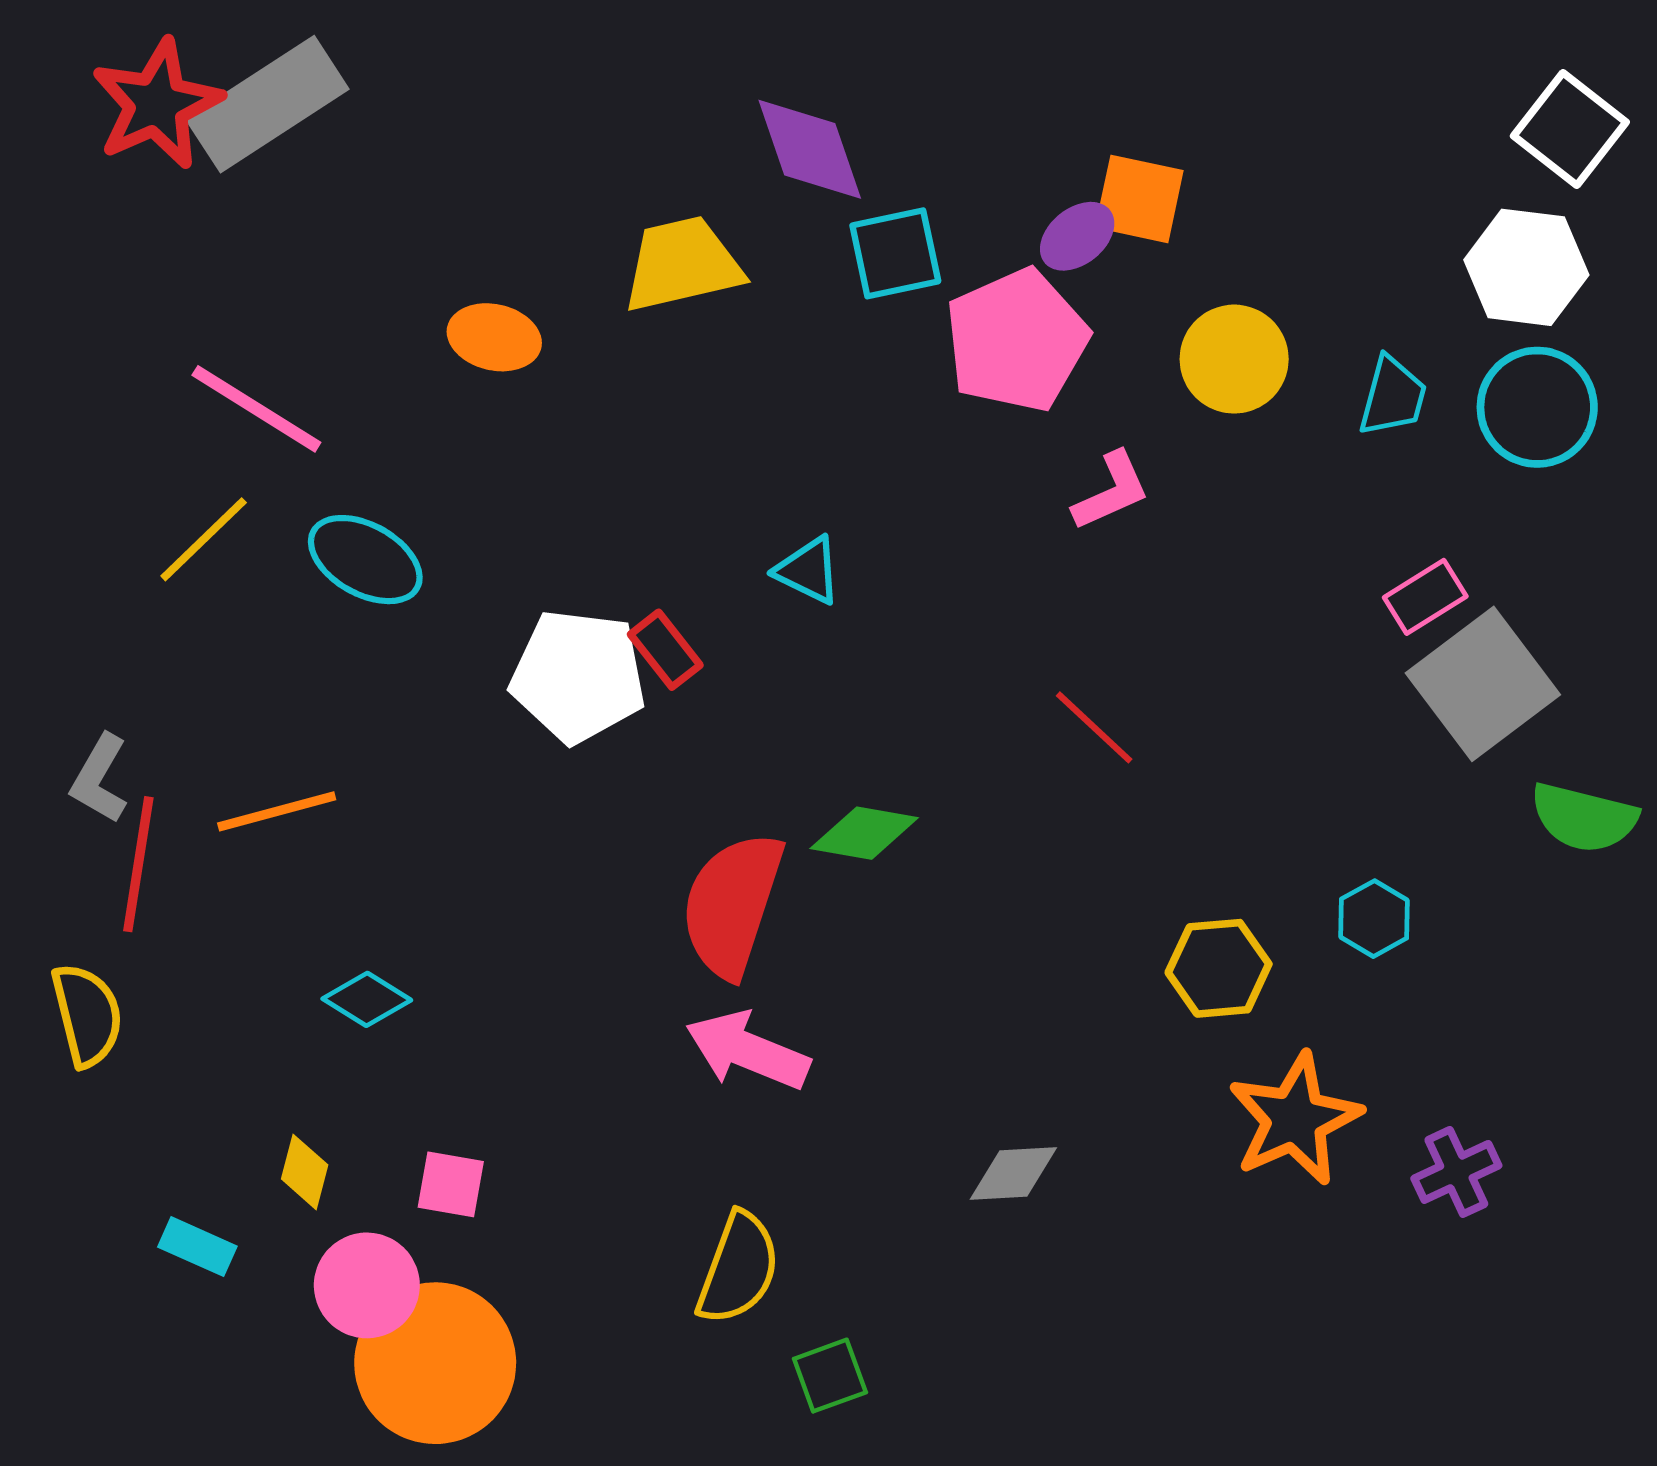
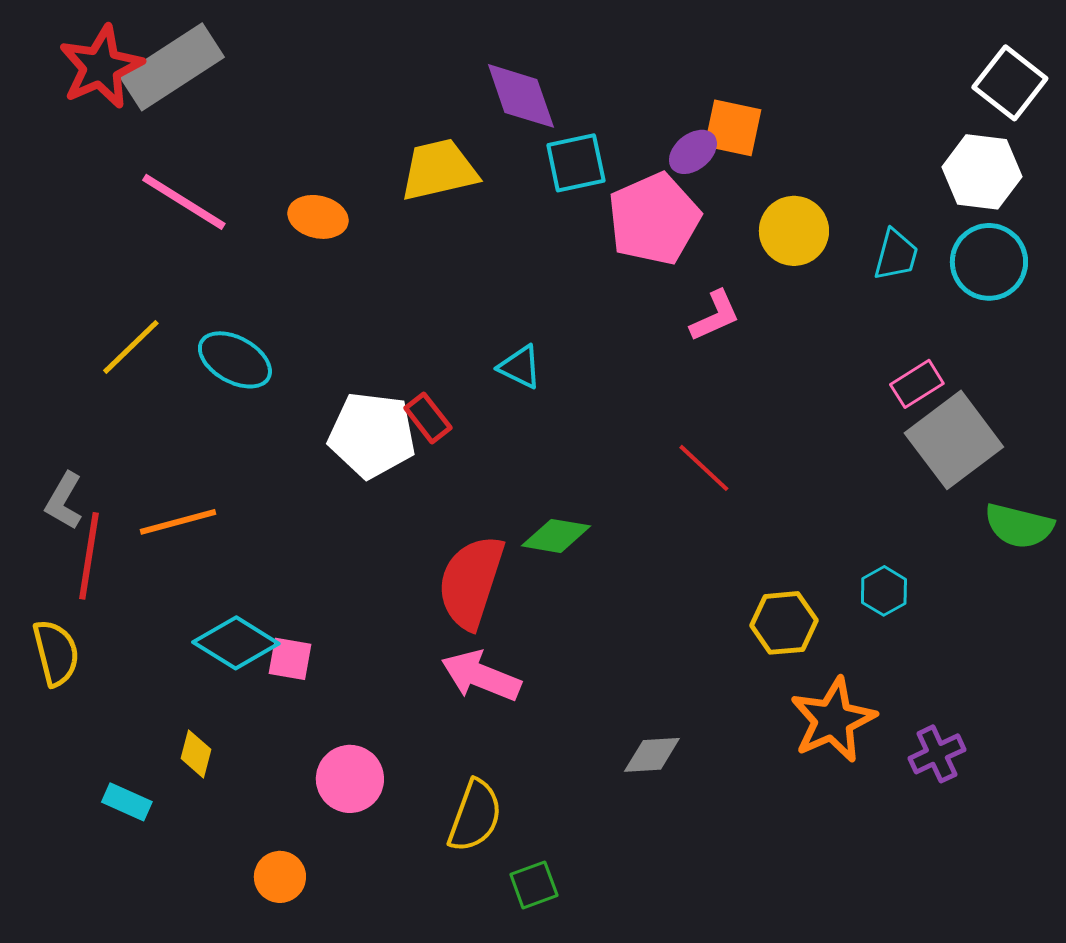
pink line: (256, 409) -> (184, 202), moved
cyan diamond: (367, 999) -> (236, 643), size x1.5
pink square: (451, 1184) -> (290, 659), moved
pink circle: (367, 1285) -> (350, 779), moved
orange circle: (435, 1363) -> (280, 877), size x0.5

